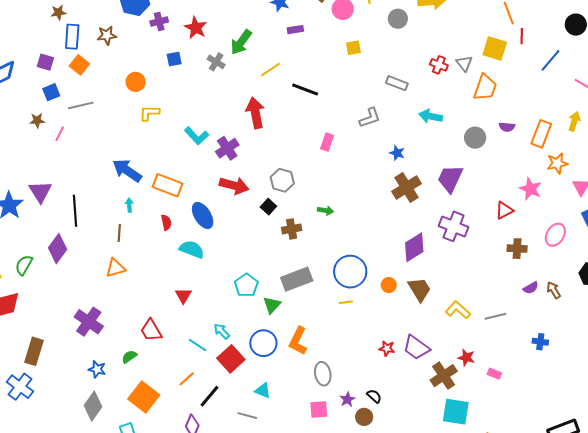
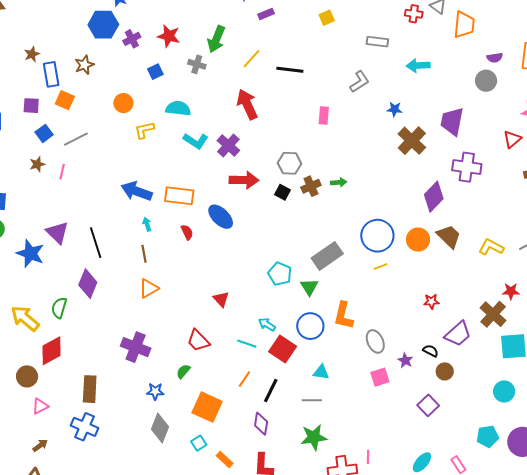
gray circle: (475, 138) -> (486, 81), moved
brown cross: (292, 229) -> (311, 186), moved
cyan semicircle: (192, 249) -> (178, 108), moved
orange circle: (389, 285) -> (418, 240), size x1.5
purple trapezoid: (416, 347) -> (458, 334), moved, turned -64
brown circle: (364, 417) -> (445, 371), moved

